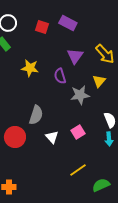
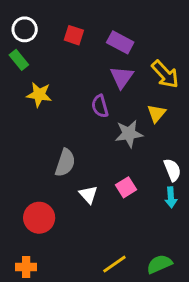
purple rectangle: (68, 23) -> (120, 42), moved
yellow star: (30, 68) -> (39, 95), moved
red circle: (15, 137) -> (39, 218), moved
yellow line: (78, 170) -> (114, 264), moved

